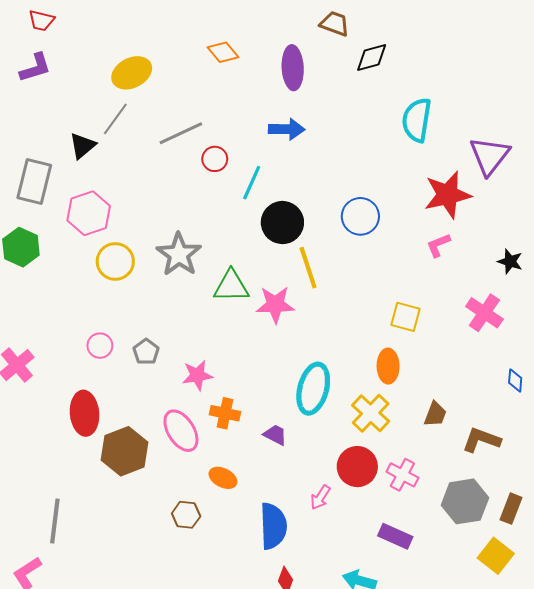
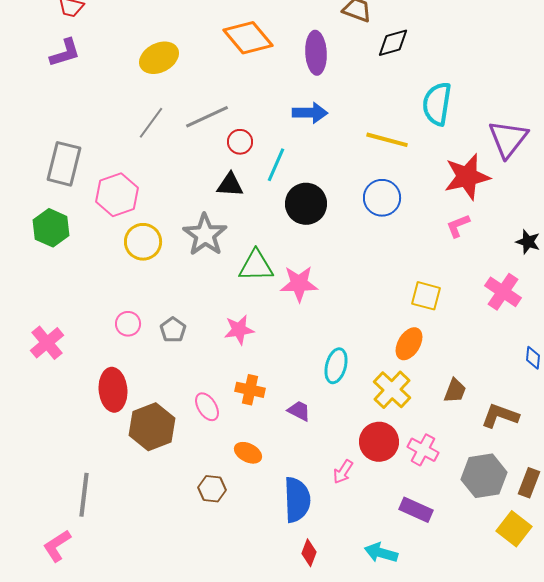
orange diamond: (223, 52) -> (248, 38), size x1.6
gray line: (115, 119) -> (151, 123), moved
black triangle: (82, 146) -> (230, 185), moved, turned 44
yellow line: (308, 268) -> (387, 140), moved, turned -57
orange ellipse: (388, 366) -> (409, 344), turned 32
pink star: (197, 375) -> (239, 330), moved
cyan ellipse: (313, 389) -> (336, 366), size x0.7
pink ellipse: (181, 431) -> (207, 407), size x0.7

